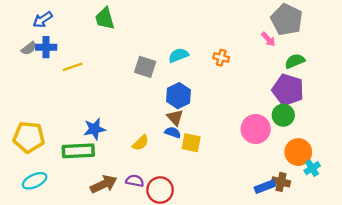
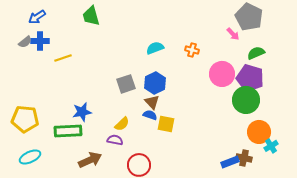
gray square: (145, 67) -> (126, 84), moved, turned -36
green circle: (283, 115) -> (246, 100), size x1.4
pink circle: (256, 129) -> (222, 74), moved
purple semicircle: (135, 181) -> (115, 140), moved

